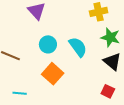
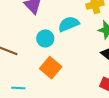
cyan semicircle: (78, 47) -> (69, 24), moved, turned -75

